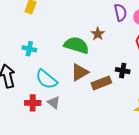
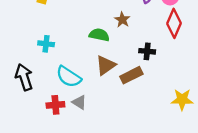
green semicircle: (76, 45) -> (99, 35), size x0.7
black cross: (123, 71) -> (147, 51), moved

